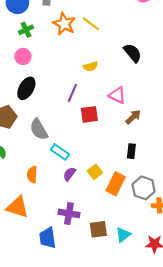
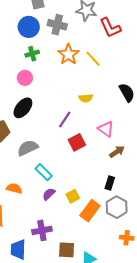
red square: (89, 114) -> (77, 142), turned -30
gray semicircle: (39, 129) -> (28, 148), turned 85
orange semicircle: (32, 174) -> (14, 188), turned 91
gray hexagon: (144, 188) -> (117, 207), moved
purple cross: (69, 213) -> (42, 230), turned -30

